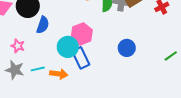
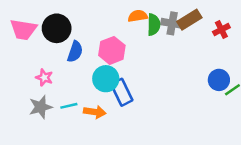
pink hexagon: (82, 34) -> (112, 50), moved
blue circle: (127, 48) -> (219, 80), moved
gray star: (15, 70) -> (41, 107), turned -30

